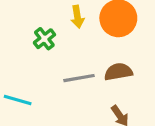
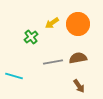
yellow arrow: (77, 17) -> (52, 23), turned 64

